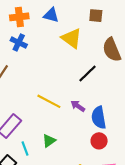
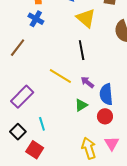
black line: (88, 74) -> (82, 50), moved, turned -60
green triangle: (49, 141) -> (81, 105), moved
cyan line: (25, 148) -> (42, 124), moved

